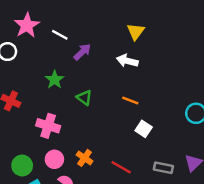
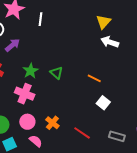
white line: (60, 35) -> (41, 19), turned 64
purple arrow: (82, 52) -> (12, 45), moved
white arrow: (127, 61) -> (110, 42), moved
green star: (55, 80) -> (30, 71), moved

